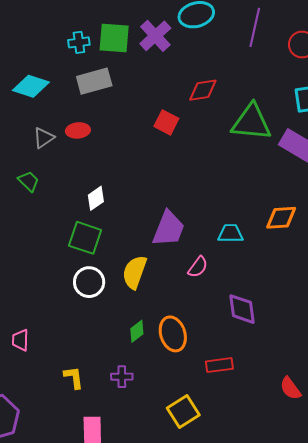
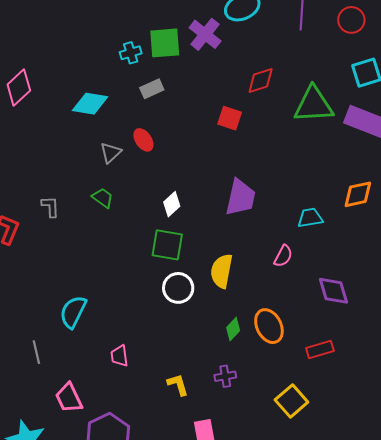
gray rectangle: (94, 81) -> (152, 89), size x0.7
red ellipse: (78, 130) -> (143, 140), turned 70
purple trapezoid: (169, 229) -> (240, 197), moved

